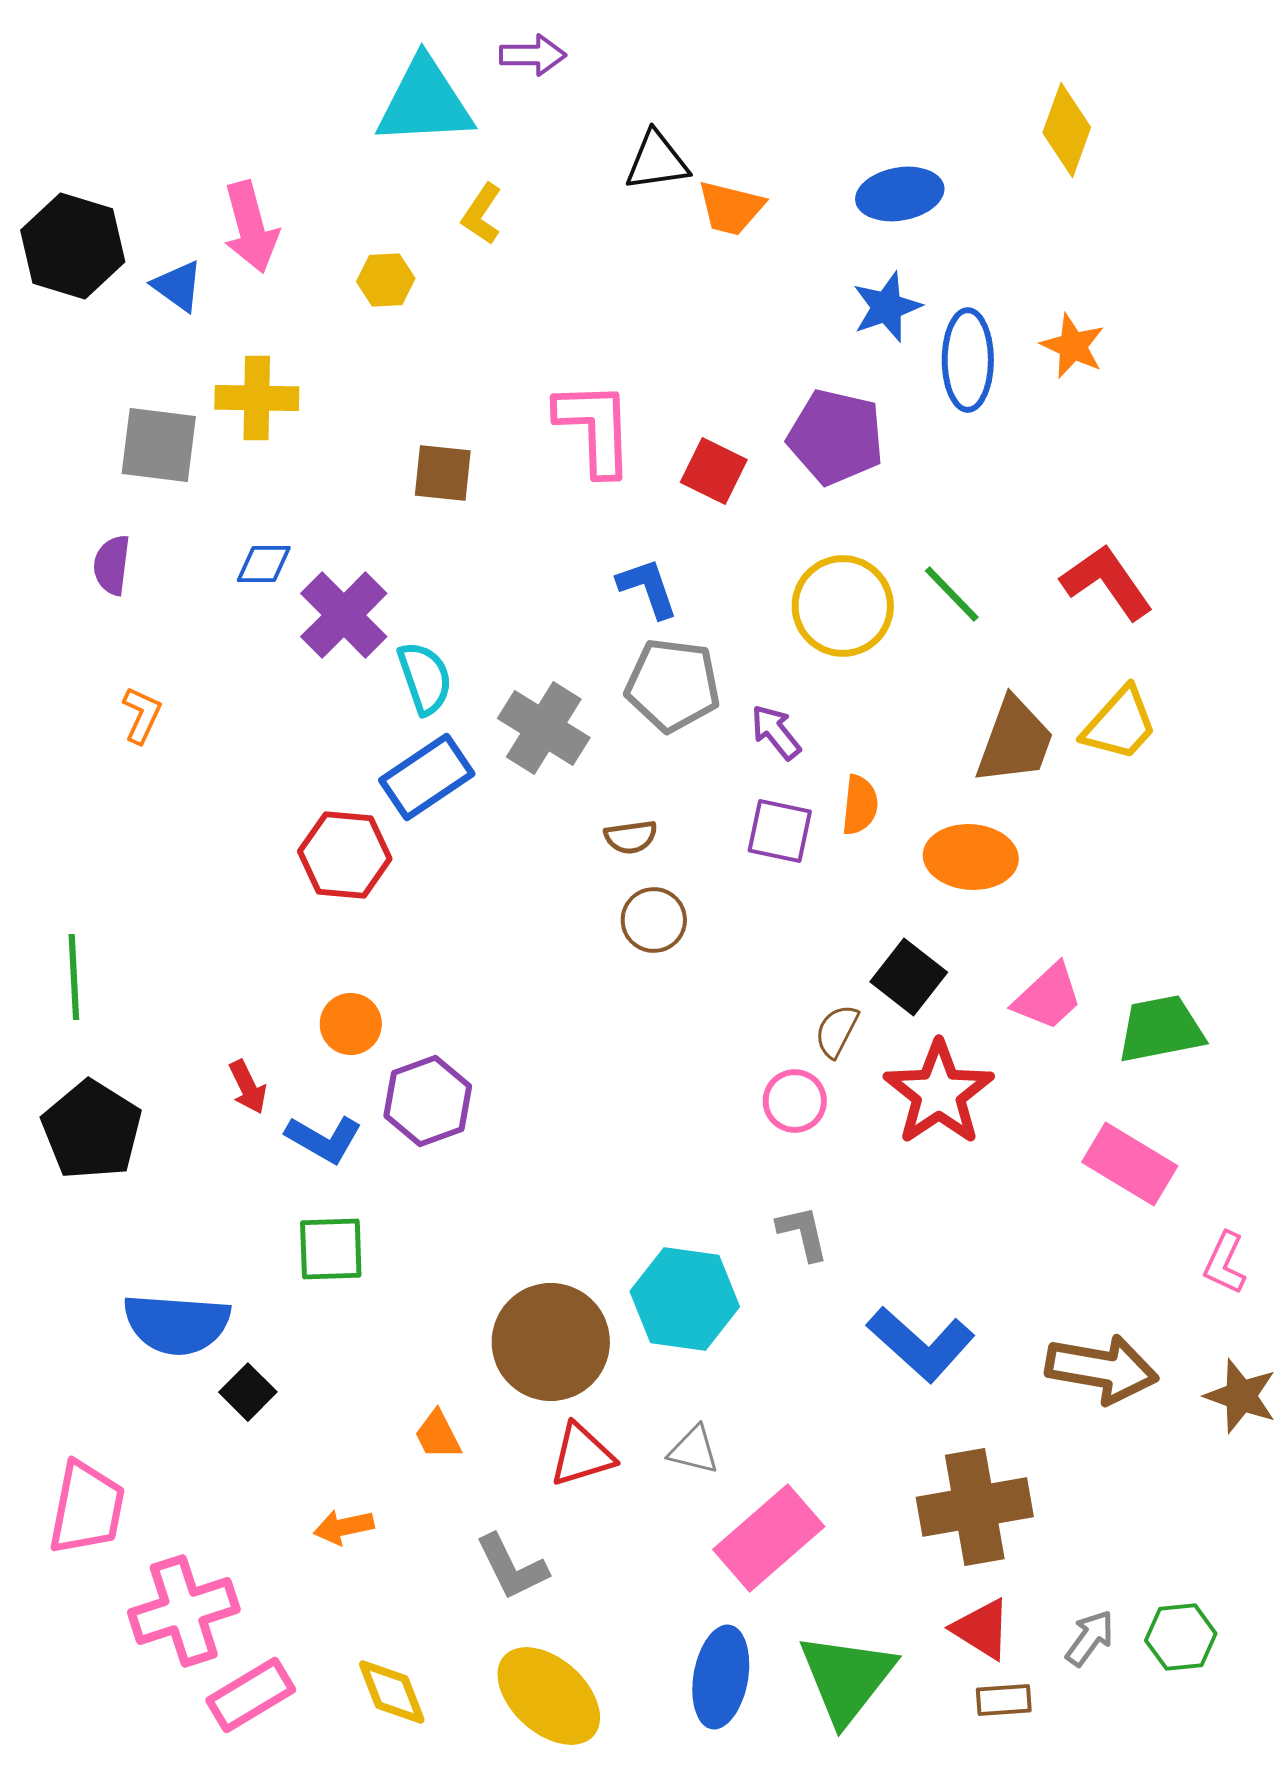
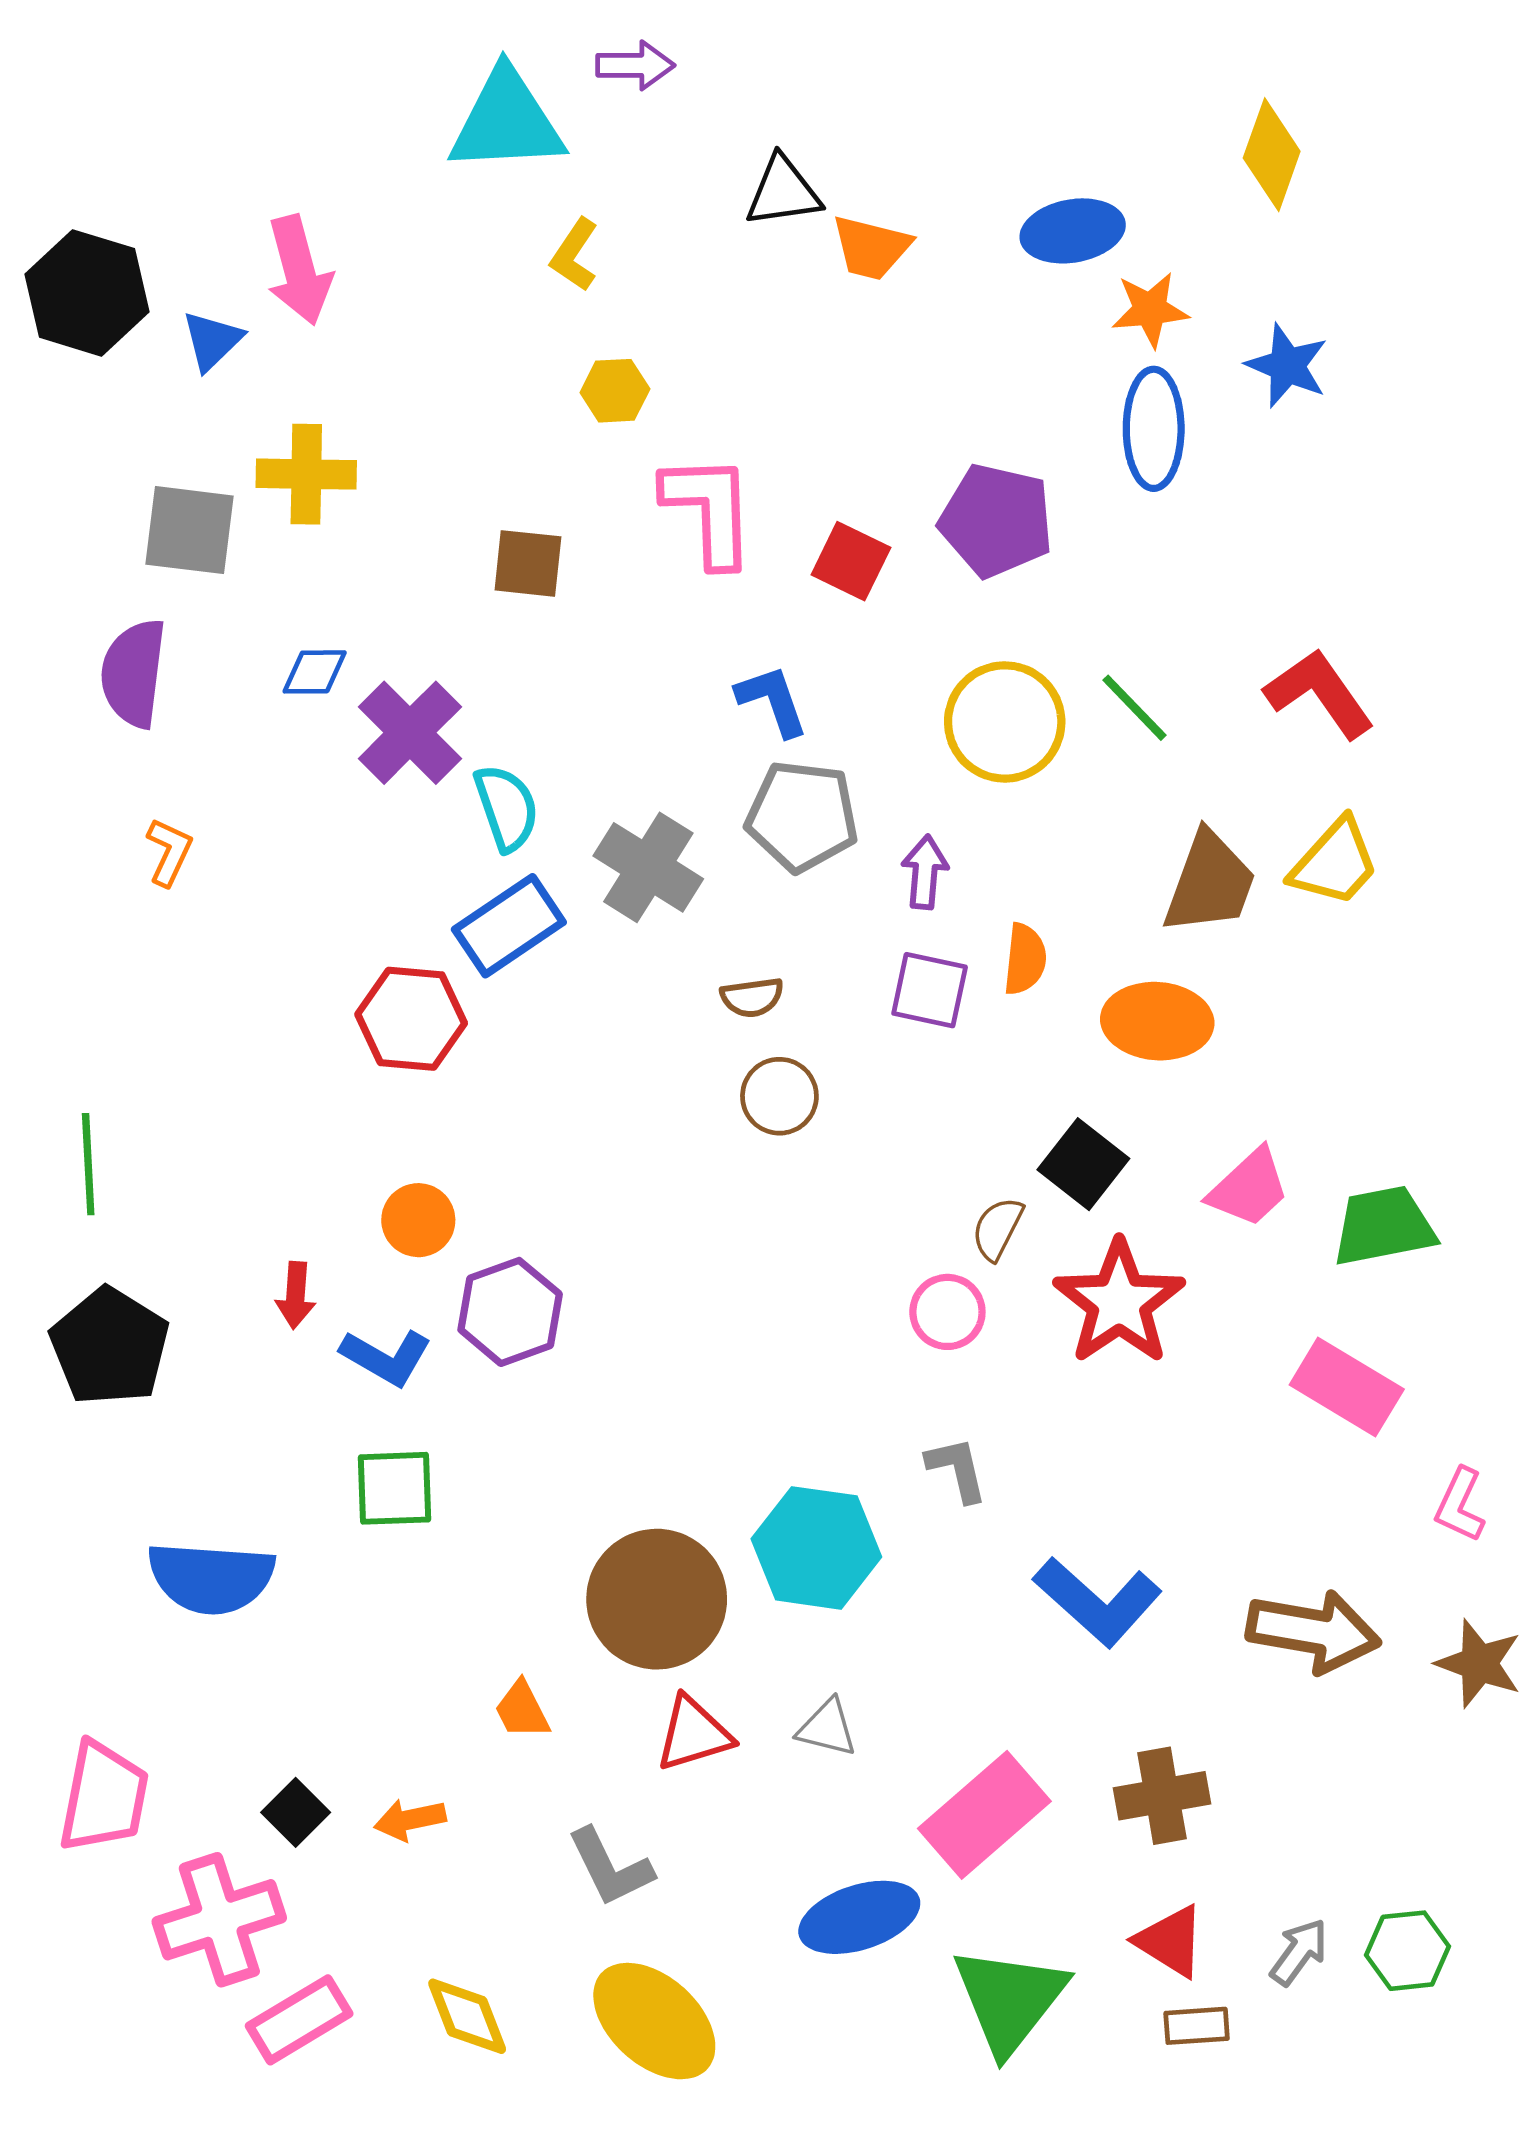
yellow hexagon: (386, 280) -> (615, 391), moved
blue triangle: (178, 286) -> (212, 341), turned 40
blue star: (887, 307) -> (1287, 366), moved, turned -30
orange star: (1073, 346) -> (1150, 310), moved, turned -30
purple semicircle: (112, 565) -> (133, 673), size x1.5
purple arrow: (776, 732) -> (925, 872), turned 44
red arrow: (248, 1087) -> (296, 1295), turned 30
black square: (248, 1392) -> (296, 1812), moved
brown cross: (975, 1507) -> (1162, 1796), size x0.7
pink rectangle: (769, 1538) -> (984, 1815), moved
blue ellipse: (721, 1677) -> (859, 1917), moved, turned 62

